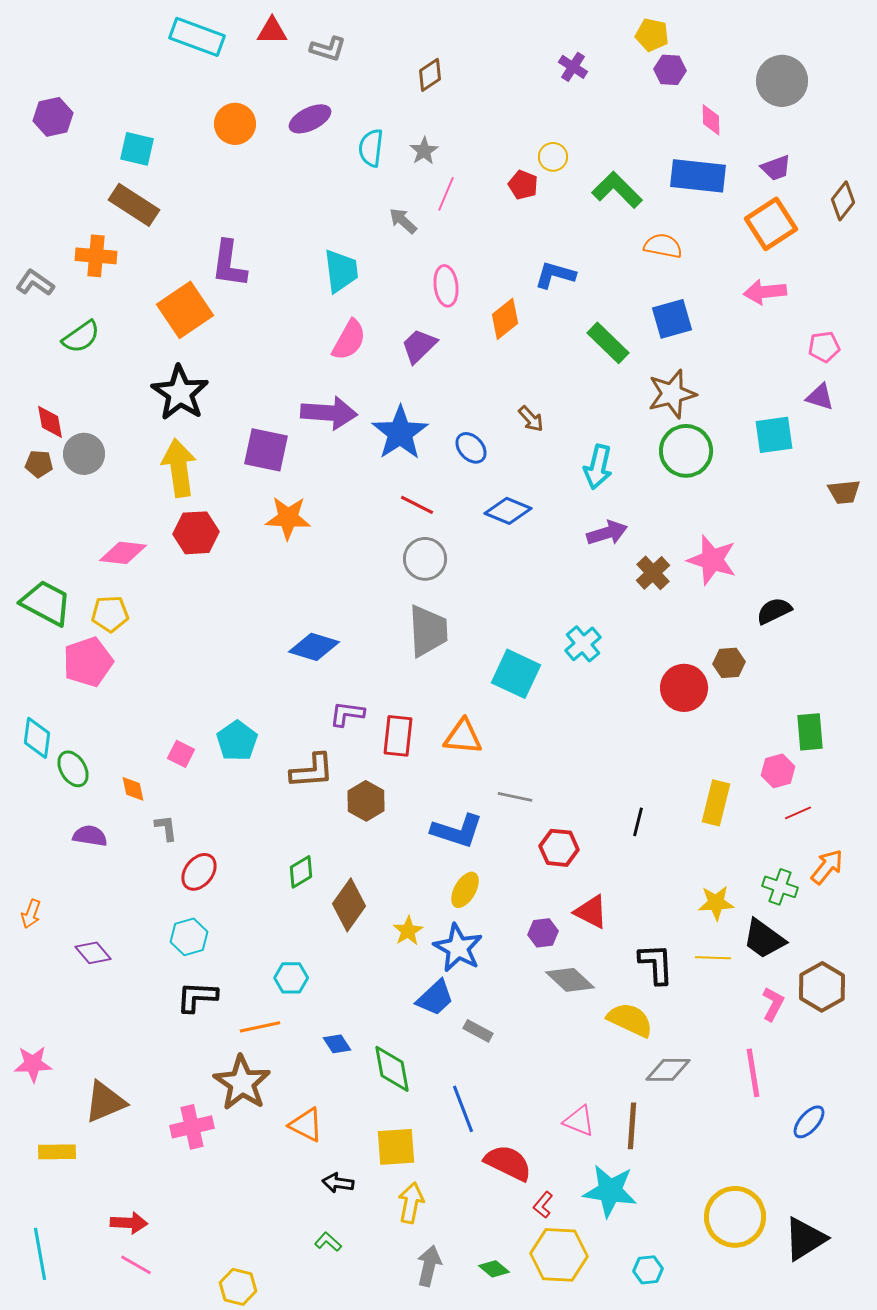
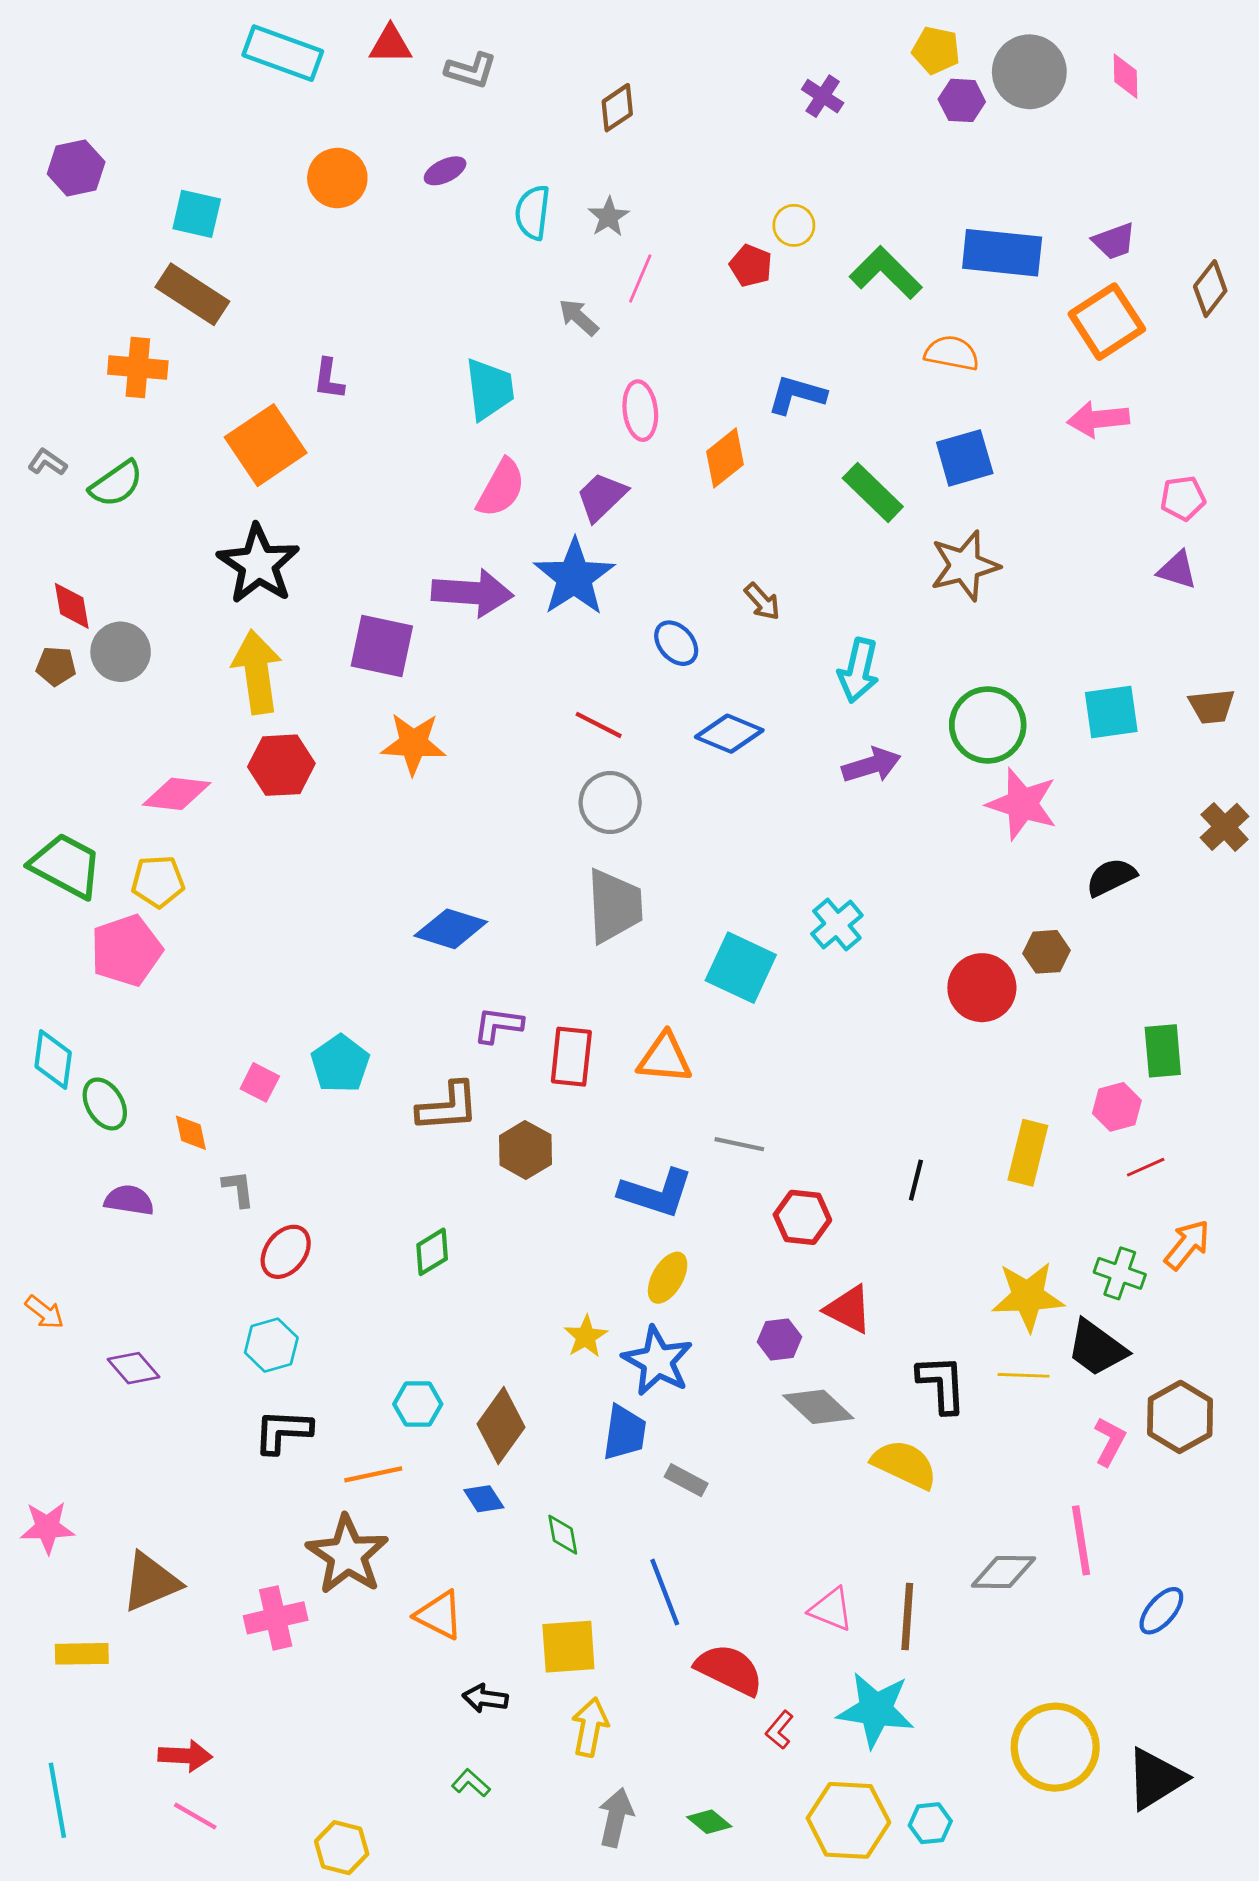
gray circle: (782, 81) -> (1029, 72), moved
purple ellipse: (310, 119) -> (445, 171), size x0.7
pink diamond: (711, 120) -> (1125, 76), moved
purple L-shape: (229, 264) -> (329, 379), size x0.6
gray L-shape: (35, 283) -> (47, 462), moved, size x0.7
blue star: (400, 433) -> (574, 577), moved
cyan square: (774, 435) -> (1111, 712), moved
green circle: (686, 451) -> (988, 725), moved
brown cross: (653, 573) -> (1225, 827), moved
yellow star: (716, 903) -> (1028, 1296), size x1.4
brown diamond: (349, 905) -> (501, 1426), moved
orange arrow: (31, 914) -> (44, 1312), turned -72
blue trapezoid: (435, 998) -> (624, 1433), turned -39
green diamond: (392, 1069) -> (563, 1535), size x0.6
gray diamond: (668, 1070) -> (1003, 1572), moved
yellow hexagon: (559, 1255) -> (848, 1820), moved

